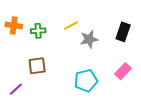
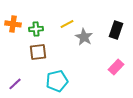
gray star: (89, 39) -> (84, 37), turned -30
brown square: (37, 66) -> (38, 52), moved
cyan pentagon: (86, 81) -> (57, 81), moved

